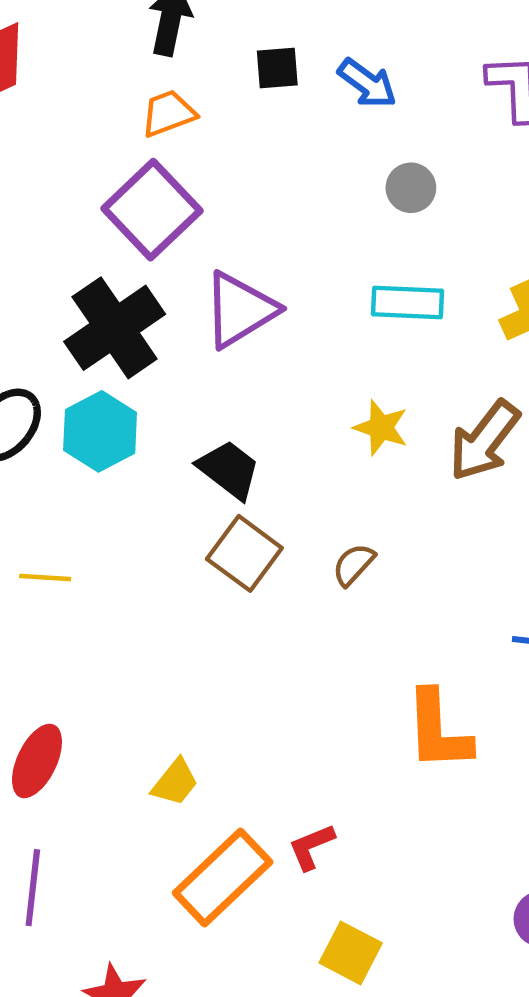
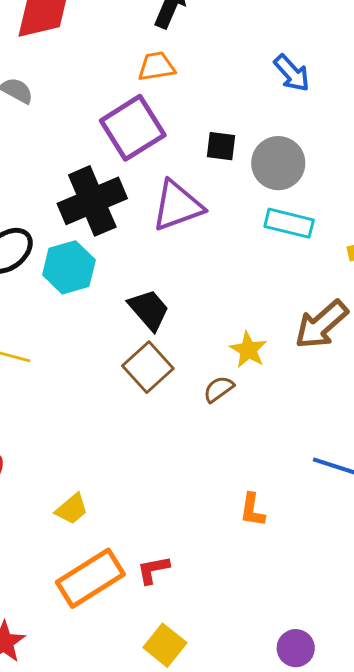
black square: (277, 68) -> (221, 146), moved
gray circle: (411, 188) -> (278, 163), moved, size x1.6
yellow star: (381, 428) -> (248, 350), moved
orange L-shape: (438, 730) -> (252, 510), size x0.6

